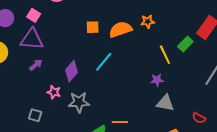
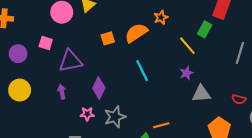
purple triangle: (32, 39) -> (71, 61), moved
cyan line: (104, 62) -> (142, 71), moved, turned -50
purple arrow: (36, 65) -> (62, 92), turned -48

